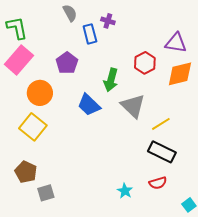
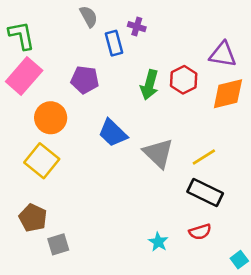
purple pentagon: (67, 63) -> (85, 80), turned -30
green arrow: (111, 80) -> (149, 85), moved
gray triangle: (133, 106) -> (158, 153), moved

